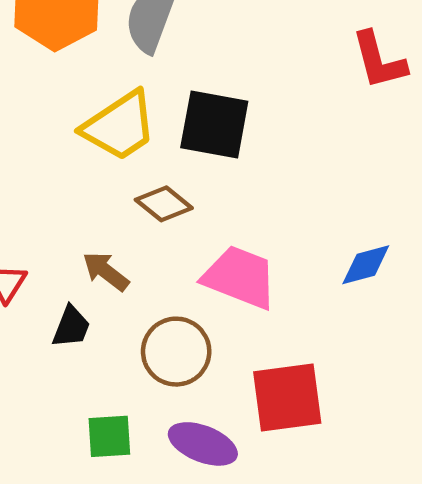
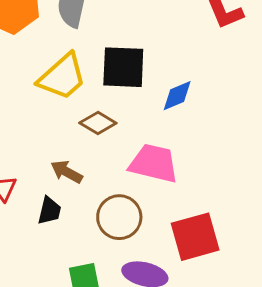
blue diamond: (366, 265) -> (177, 96), moved

